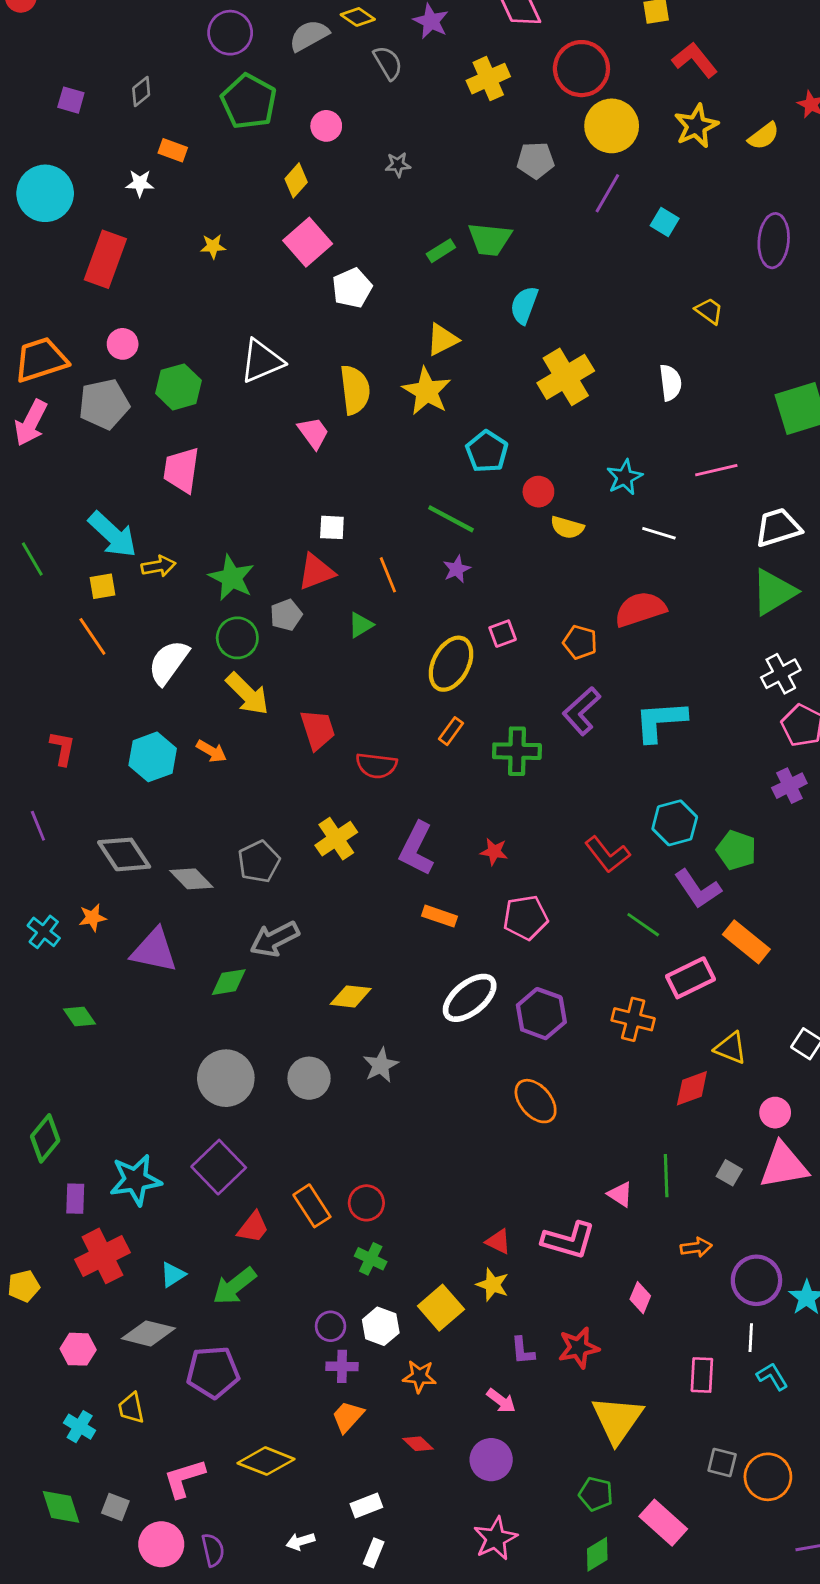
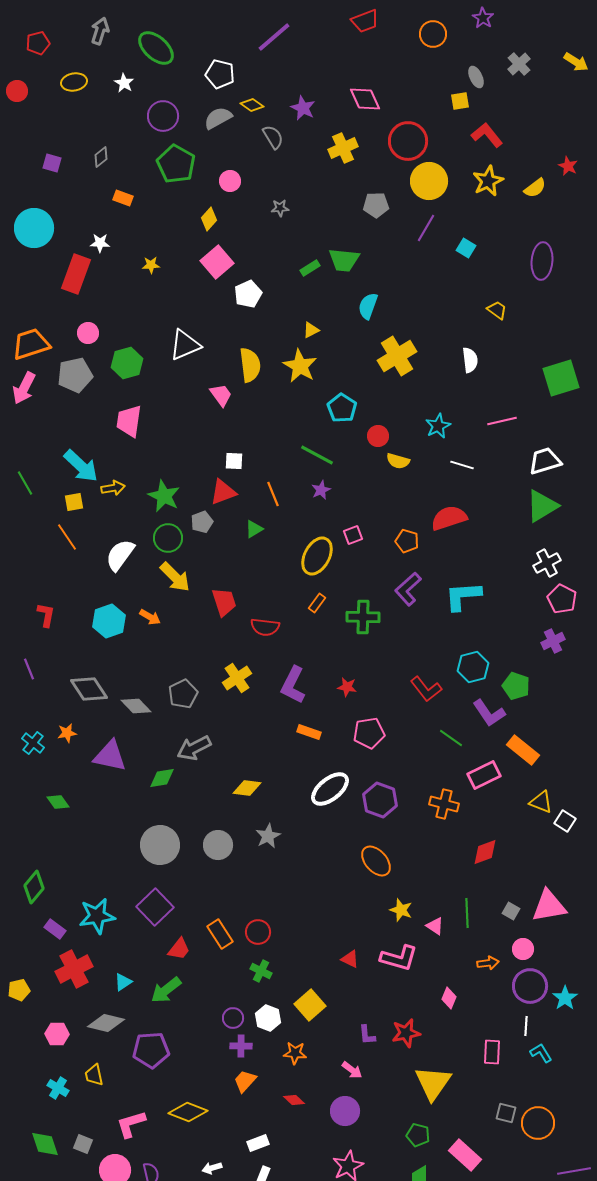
white star: (140, 183) -> (100, 243), moved
yellow triangle: (442, 340) -> (311, 330), size x0.7
yellow triangle: (731, 1048) -> (541, 802), moved
pink circle: (775, 1113) -> (523, 949), moved
purple rectangle: (75, 1199) -> (55, 929), turned -55
yellow star: (493, 1285) -> (401, 910), moved

